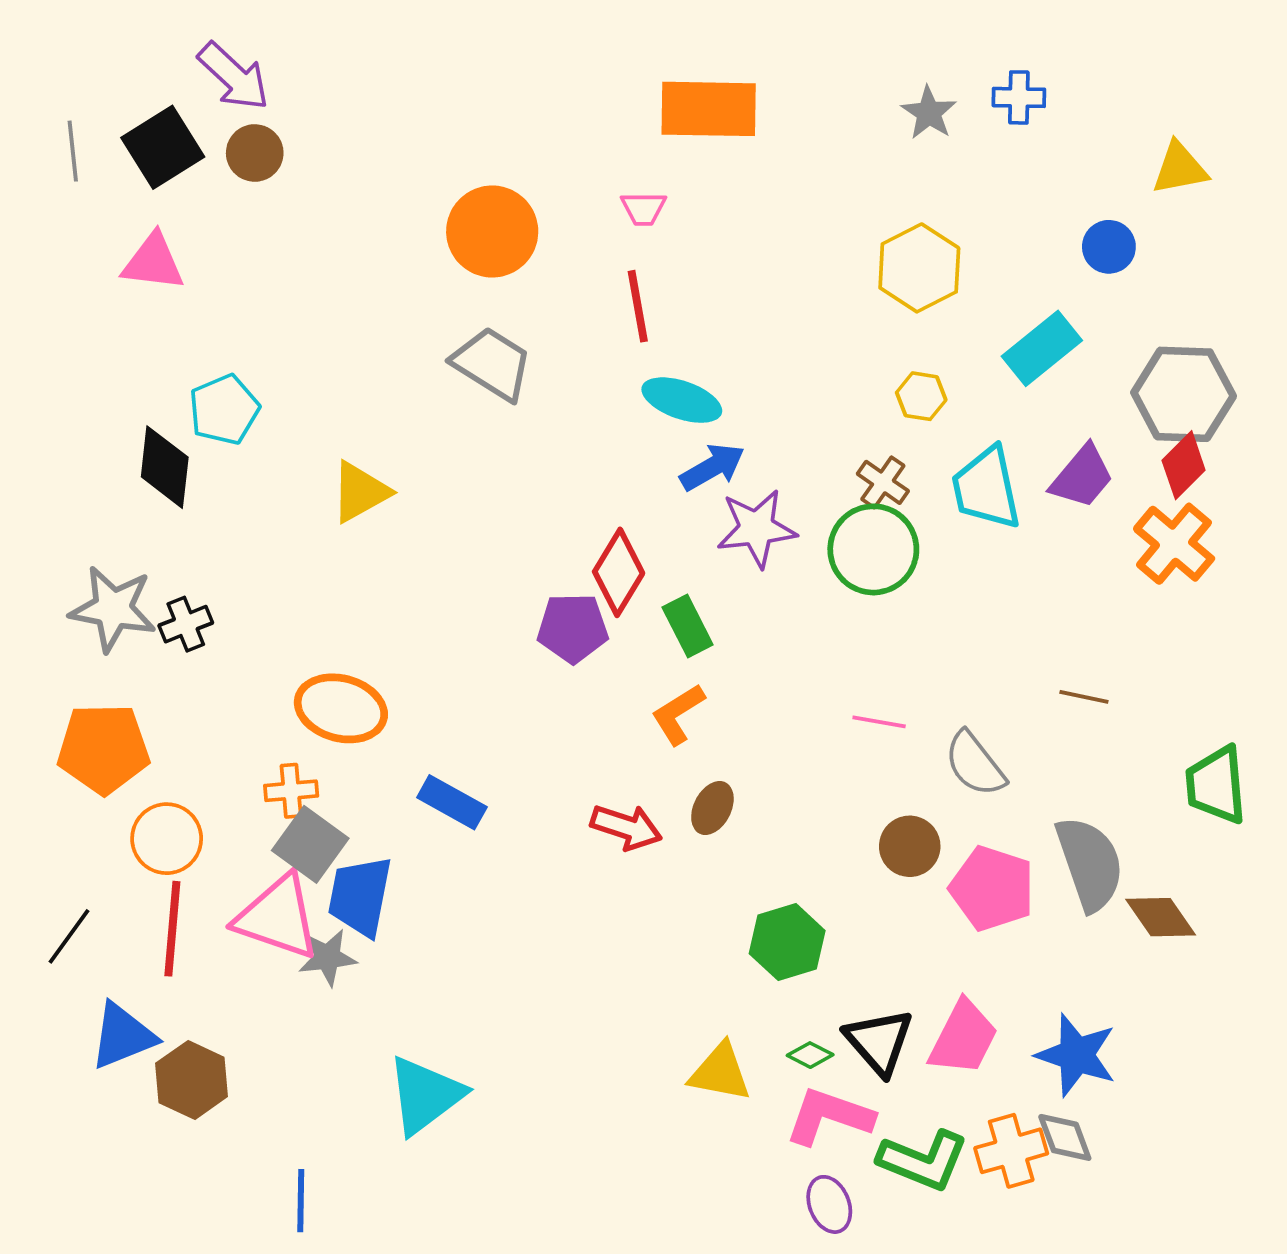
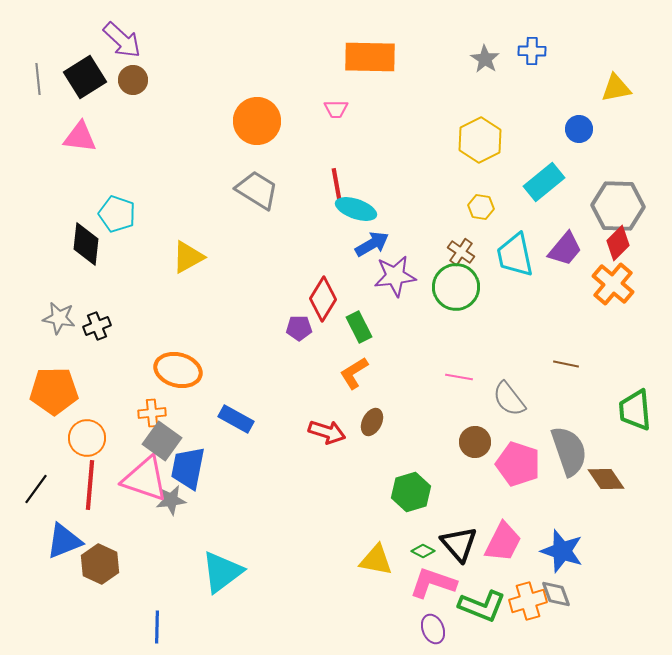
red line: (638, 306) -> (337, 187), moved
cyan pentagon: (224, 410) -> (117, 214), turned -30
gray star: (113, 609) -> (59, 318), size x0.7
purple pentagon: (573, 628) -> (299, 328), size x0.7

